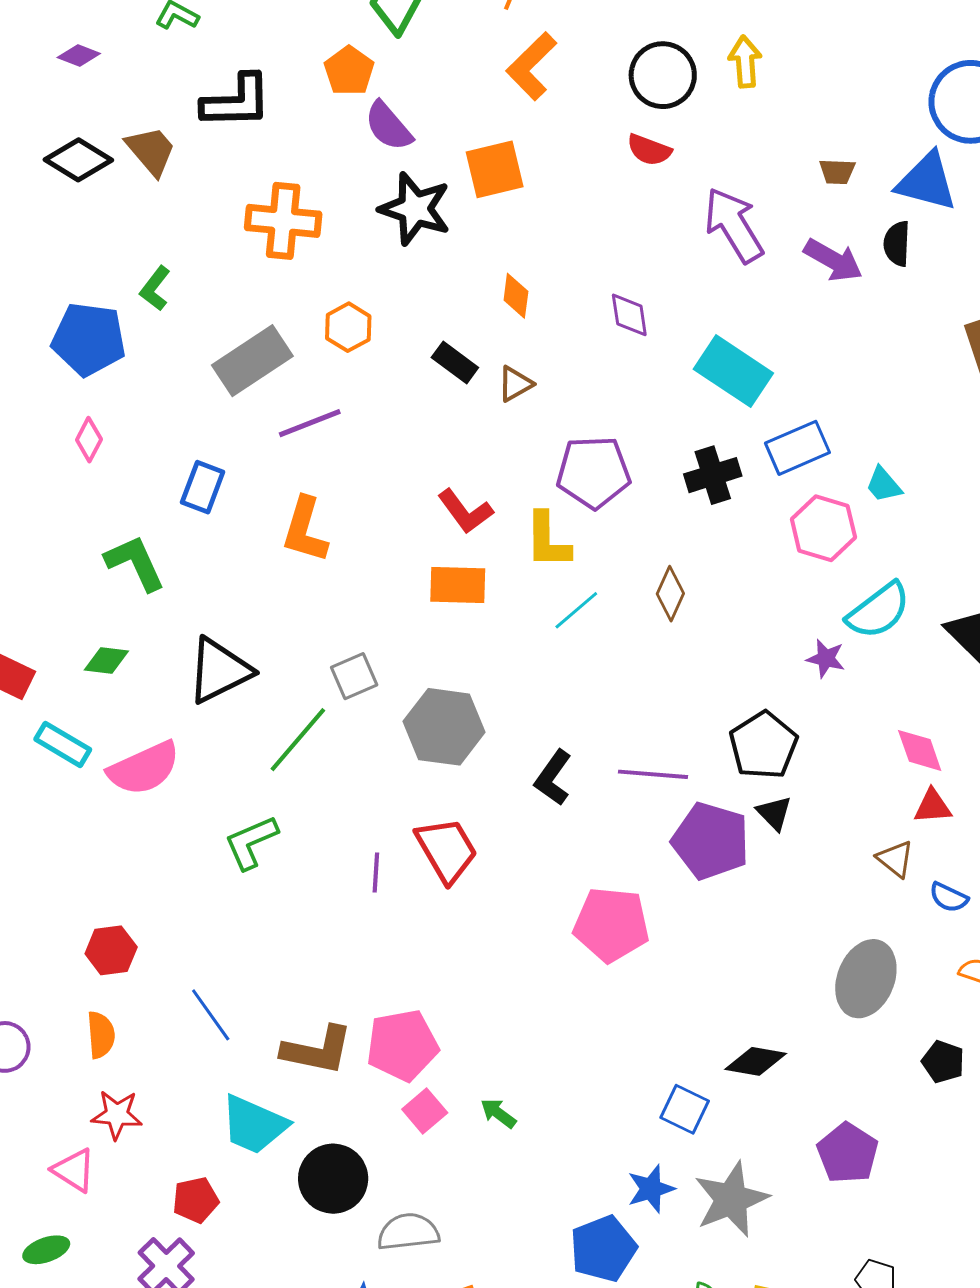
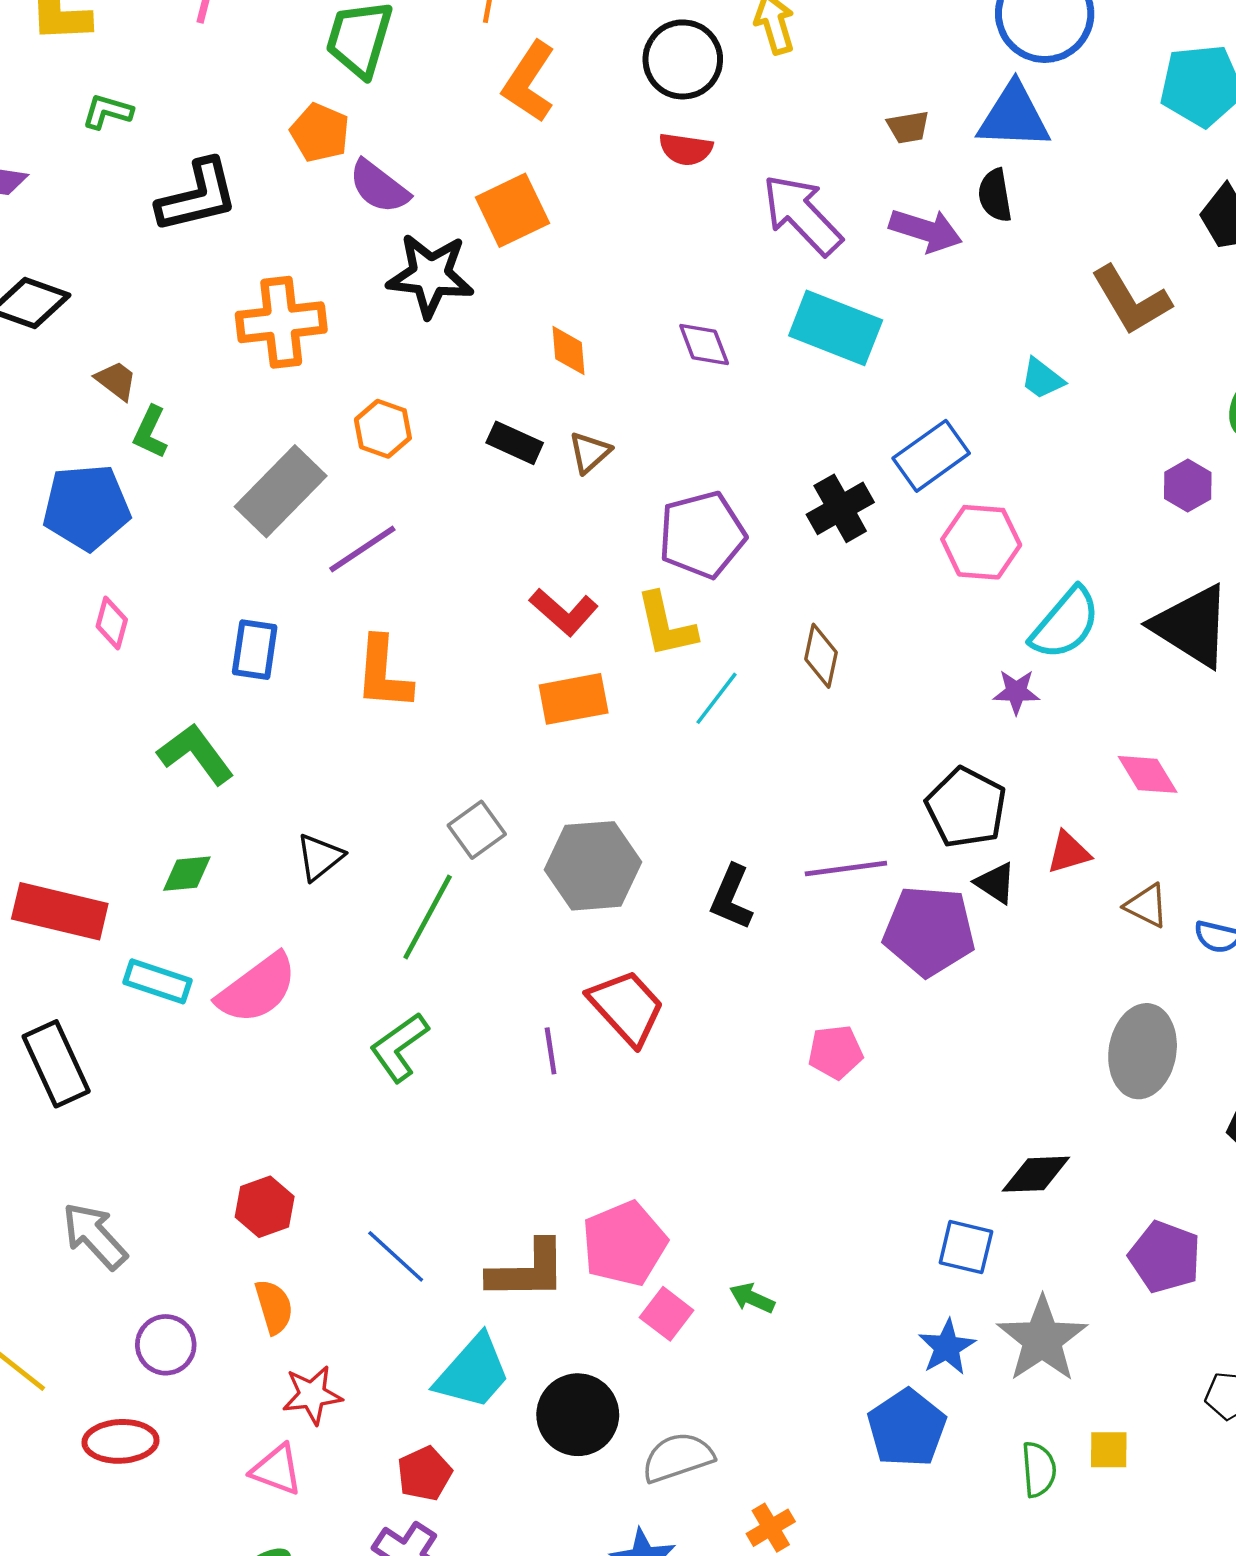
brown trapezoid: (151, 151) -> (116, 381), moved, size x0.7
cyan rectangle: (733, 371) -> (836, 328), moved
cyan trapezoid: (884, 485) -> (1042, 379), moved
black triangle: (219, 671) -> (320, 857), size x0.6
red triangle: (933, 806) -> (1069, 852), moved
pink pentagon: (611, 924) -> (835, 1052), size x0.6
cyan trapezoid: (254, 1125) -> (473, 1372), turned -60

